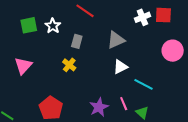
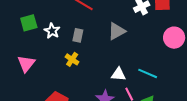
white star: (53, 26) -> (52, 31), moved
white triangle: (120, 67) -> (118, 74), moved, turned 35

